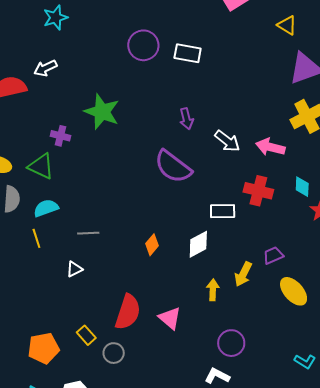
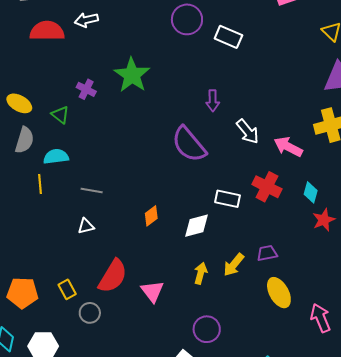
green triangle: (41, 166) -> (60, 115), size x0.7
white triangle: (74, 269) -> (86, 226), moved

